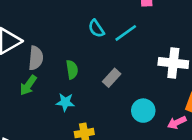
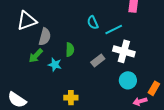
white cross: (173, 63) -> (124, 51), moved
cyan star: (65, 102) -> (55, 65), moved
cyan circle: (143, 111) -> (128, 80), moved

